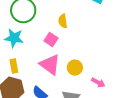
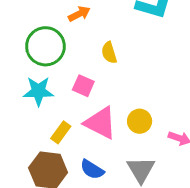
pink square: (51, 40) -> (83, 86), moved
yellow rectangle: (14, 66) -> (61, 132), moved, turned 56

